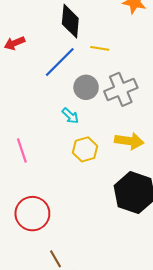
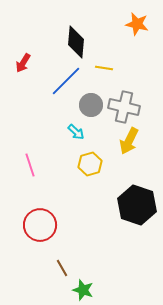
red arrow: (15, 43) -> (23, 63), turned -36
gray cross: (121, 89) -> (124, 107), turned 36
yellow arrow: (129, 141) -> (129, 141), moved, turned 108

